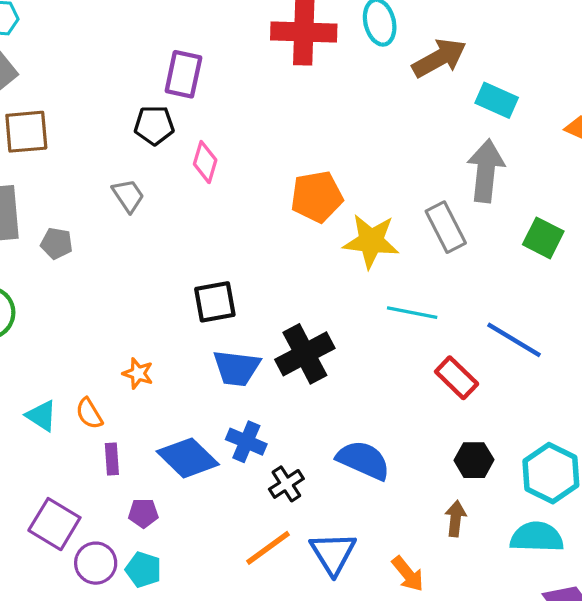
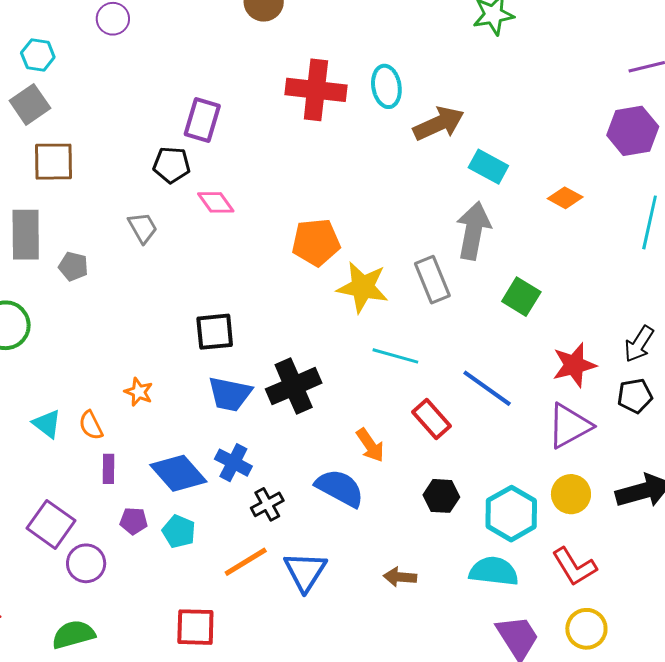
pink diamond: (205, 162) -> (216, 202), turned -57
brown arrow: (455, 519) -> (400, 577), moved, turned -96
cyan pentagon: (143, 570) -> (179, 531), moved
orange arrow: (408, 574) -> (370, 445), moved

